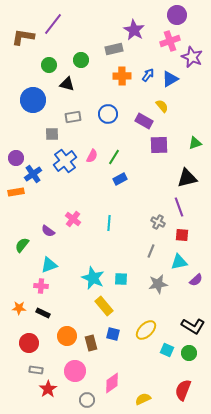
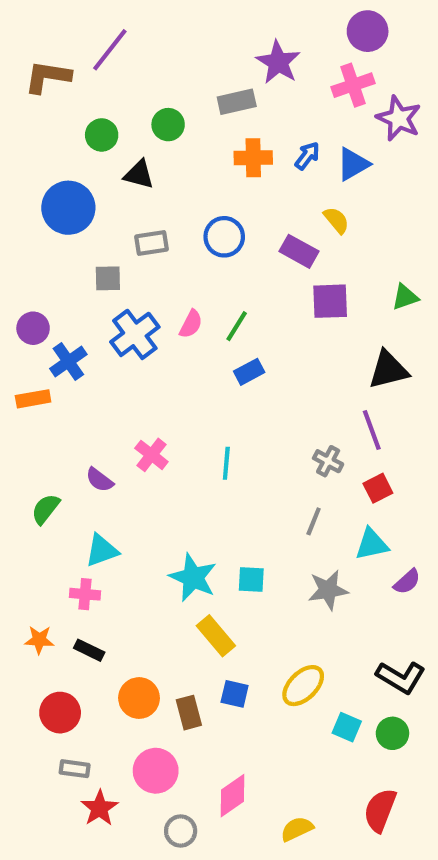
red square: (182, 235) -> (378, 488), turned -32

